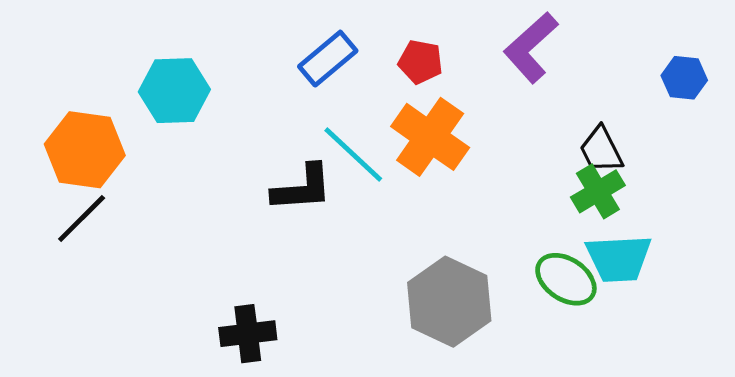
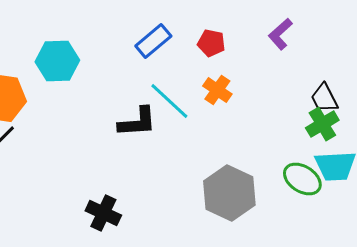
purple L-shape: (531, 47) -> (280, 34), size x0.7
orange cross: (430, 137) -> (217, 90), size x0.6
black cross: (248, 334) -> (103, 213), turned 32

